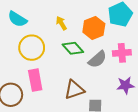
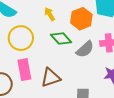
brown triangle: (74, 90) -> (51, 78), moved

